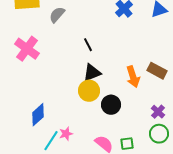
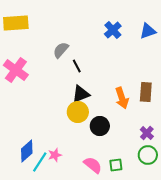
gray semicircle: (57, 15) -> (61, 50), moved
brown rectangle: (157, 71) -> (146, 92), turned 66
blue diamond: (38, 115) -> (27, 151), moved

